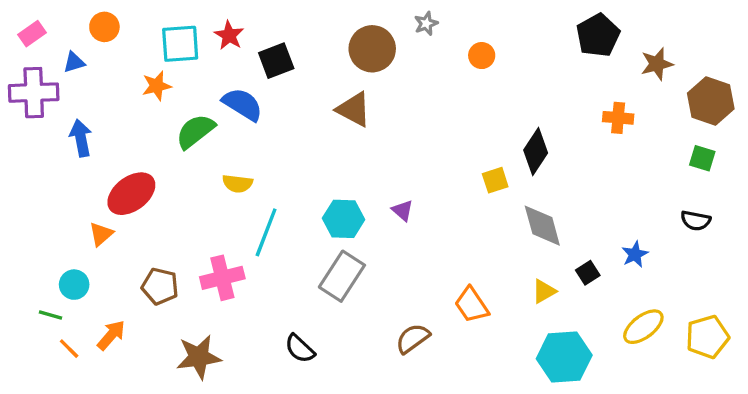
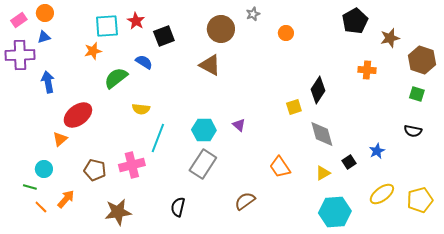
orange circle: (104, 27) -> (45, 13), moved
blue semicircle: (243, 104) -> (144, 62), size x0.7
orange trapezoid: (472, 305) -> (280, 167), moved
black semicircle: (300, 349) -> (178, 207), turned 60

